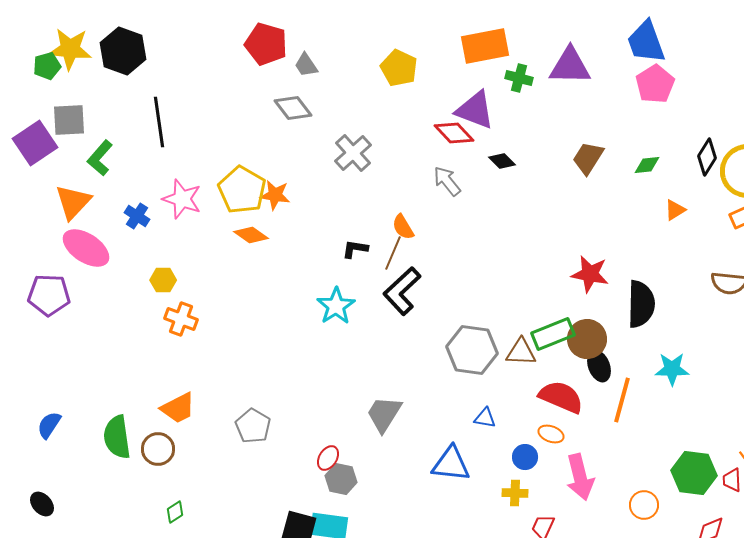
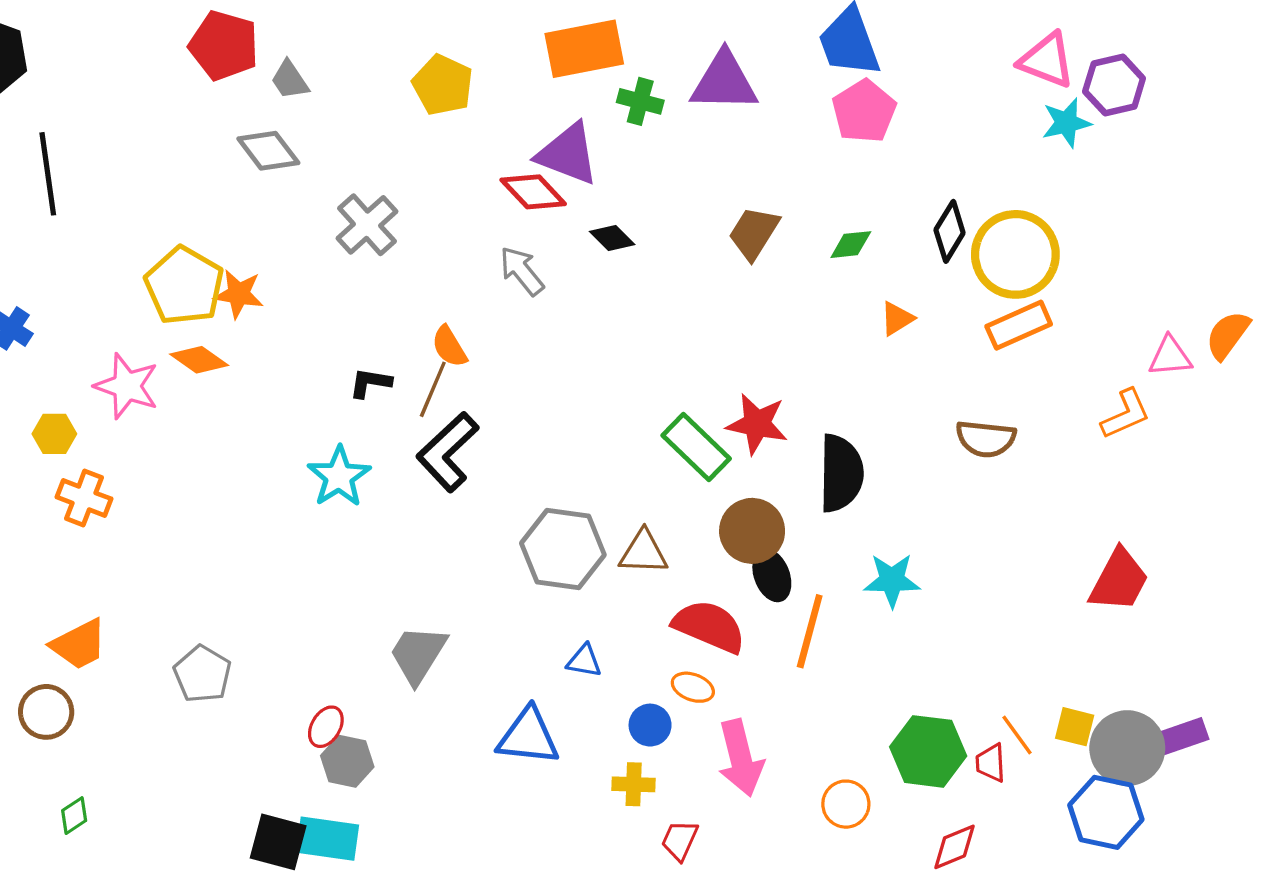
pink star: (182, 199) -> (127, 386), moved
green rectangle: (553, 334) -> (696, 447), moved, turned 66

